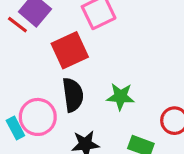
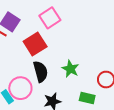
green star: (120, 97) -> (70, 69), turned 30

